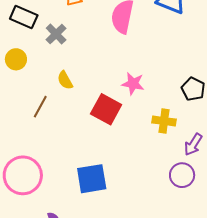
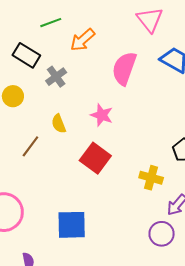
pink star: (133, 84) -> (102, 115), moved

